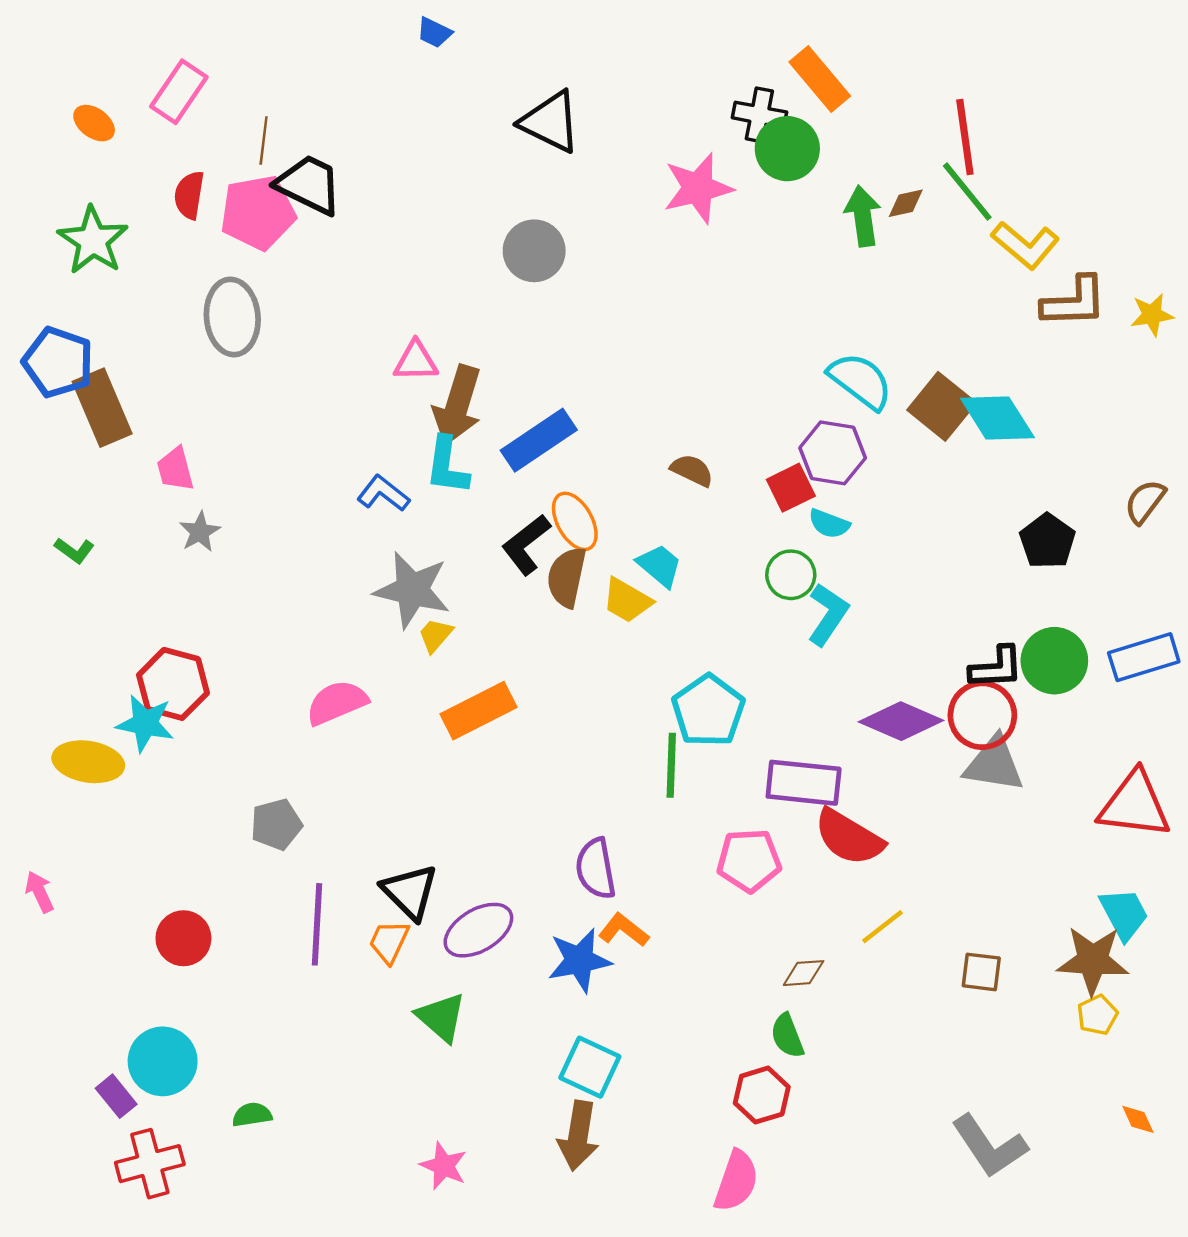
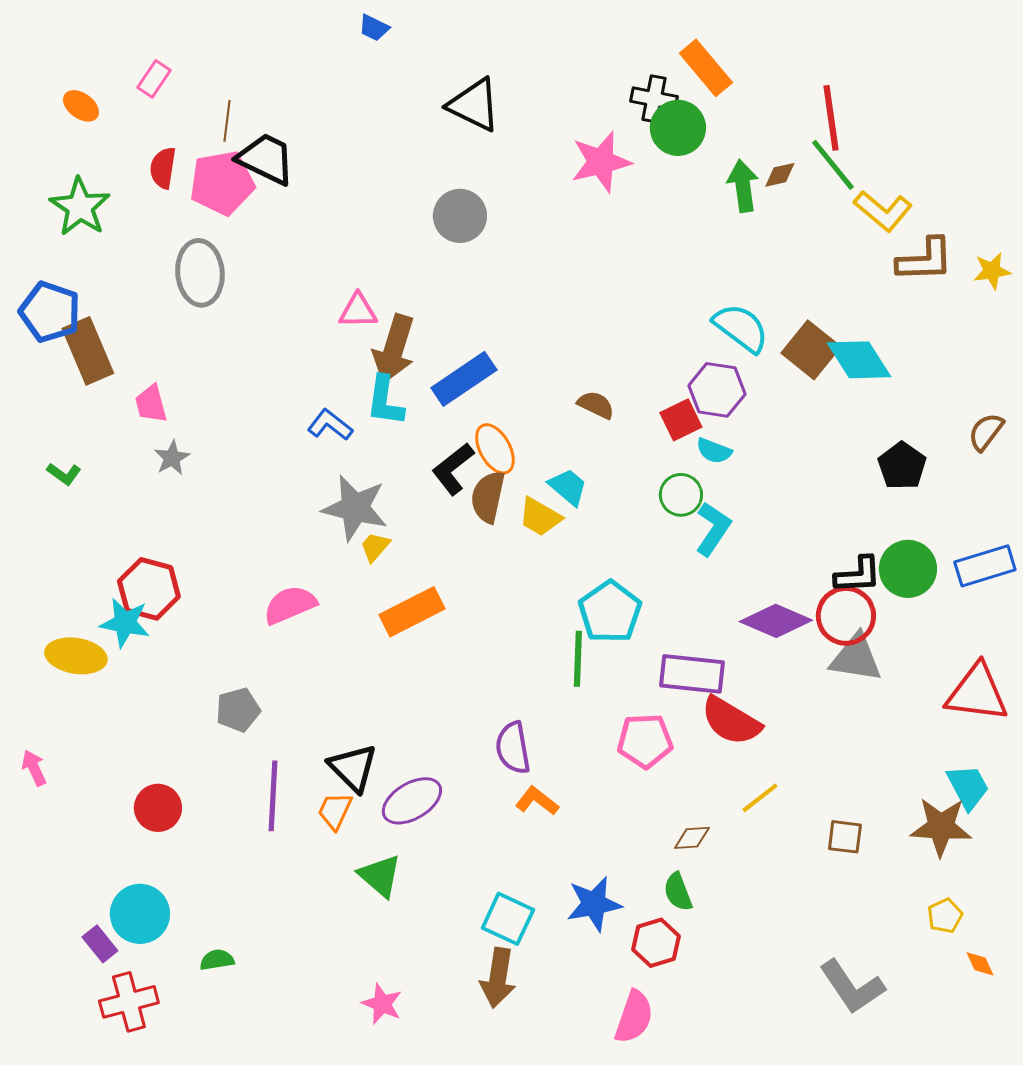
pink rectangle: (179, 92) -> (154, 79), size x0.7
blue star: (579, 960) -> (594, 904), moved
yellow pentagon: (1097, 1015) -> (945, 916), moved

